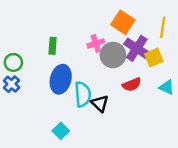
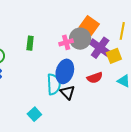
gray circle: (113, 55) -> (80, 39), moved
blue ellipse: (61, 79) -> (65, 71), moved

